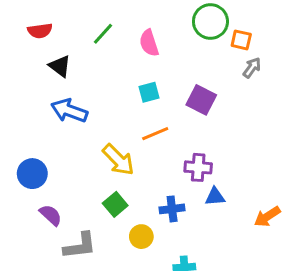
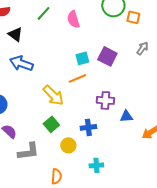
gray arrow: (252, 68) -> (142, 48), moved
cyan square: (149, 92) -> (82, 58), moved
blue triangle: (215, 197) -> (126, 116), moved

